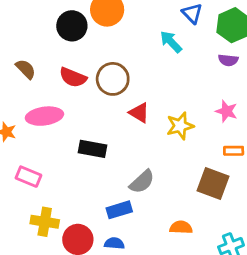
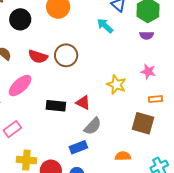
black circle: (72, 26) -> (20, 19), moved
red triangle: (139, 113) -> (83, 102), moved
pink ellipse: (44, 116) -> (20, 86), turned -30
yellow star: (180, 126) -> (116, 85), turned -30
pink rectangle: (28, 177) -> (12, 129), turned -54

